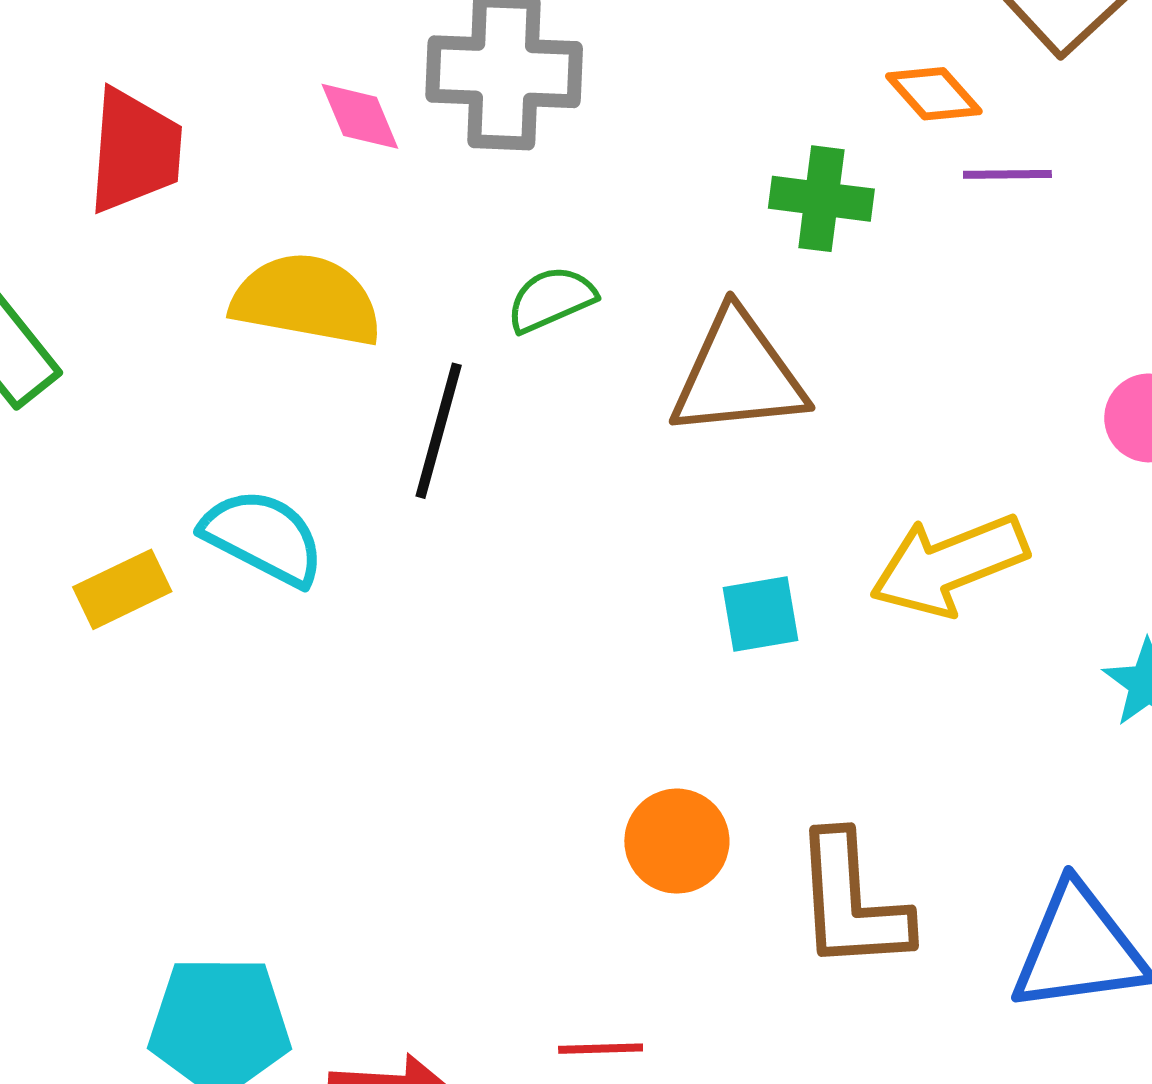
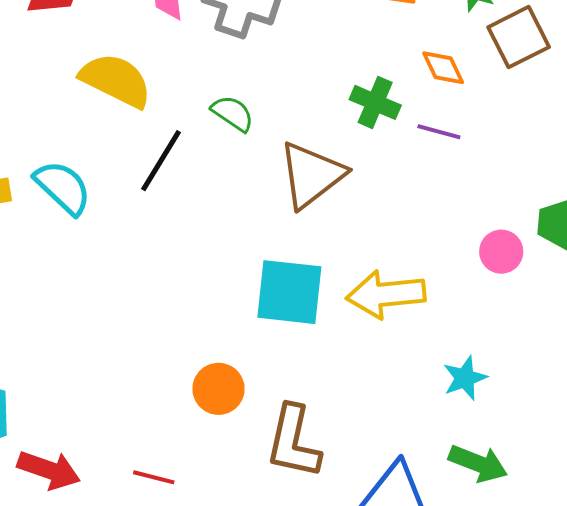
purple line: (1007, 174) -> (439, 132), moved
green semicircle: (551, 299) -> (233, 113), turned 42
brown triangle: (738, 375) -> (311, 175), turned -48
cyan square: (761, 614) -> (289, 292), size x1.8

